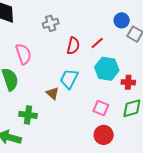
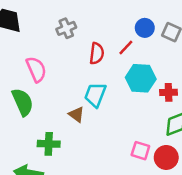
blue circle: (122, 20) -> (145, 28), moved
pink square: (101, 108) -> (140, 151), moved
red circle: (104, 135) -> (166, 157), moved

